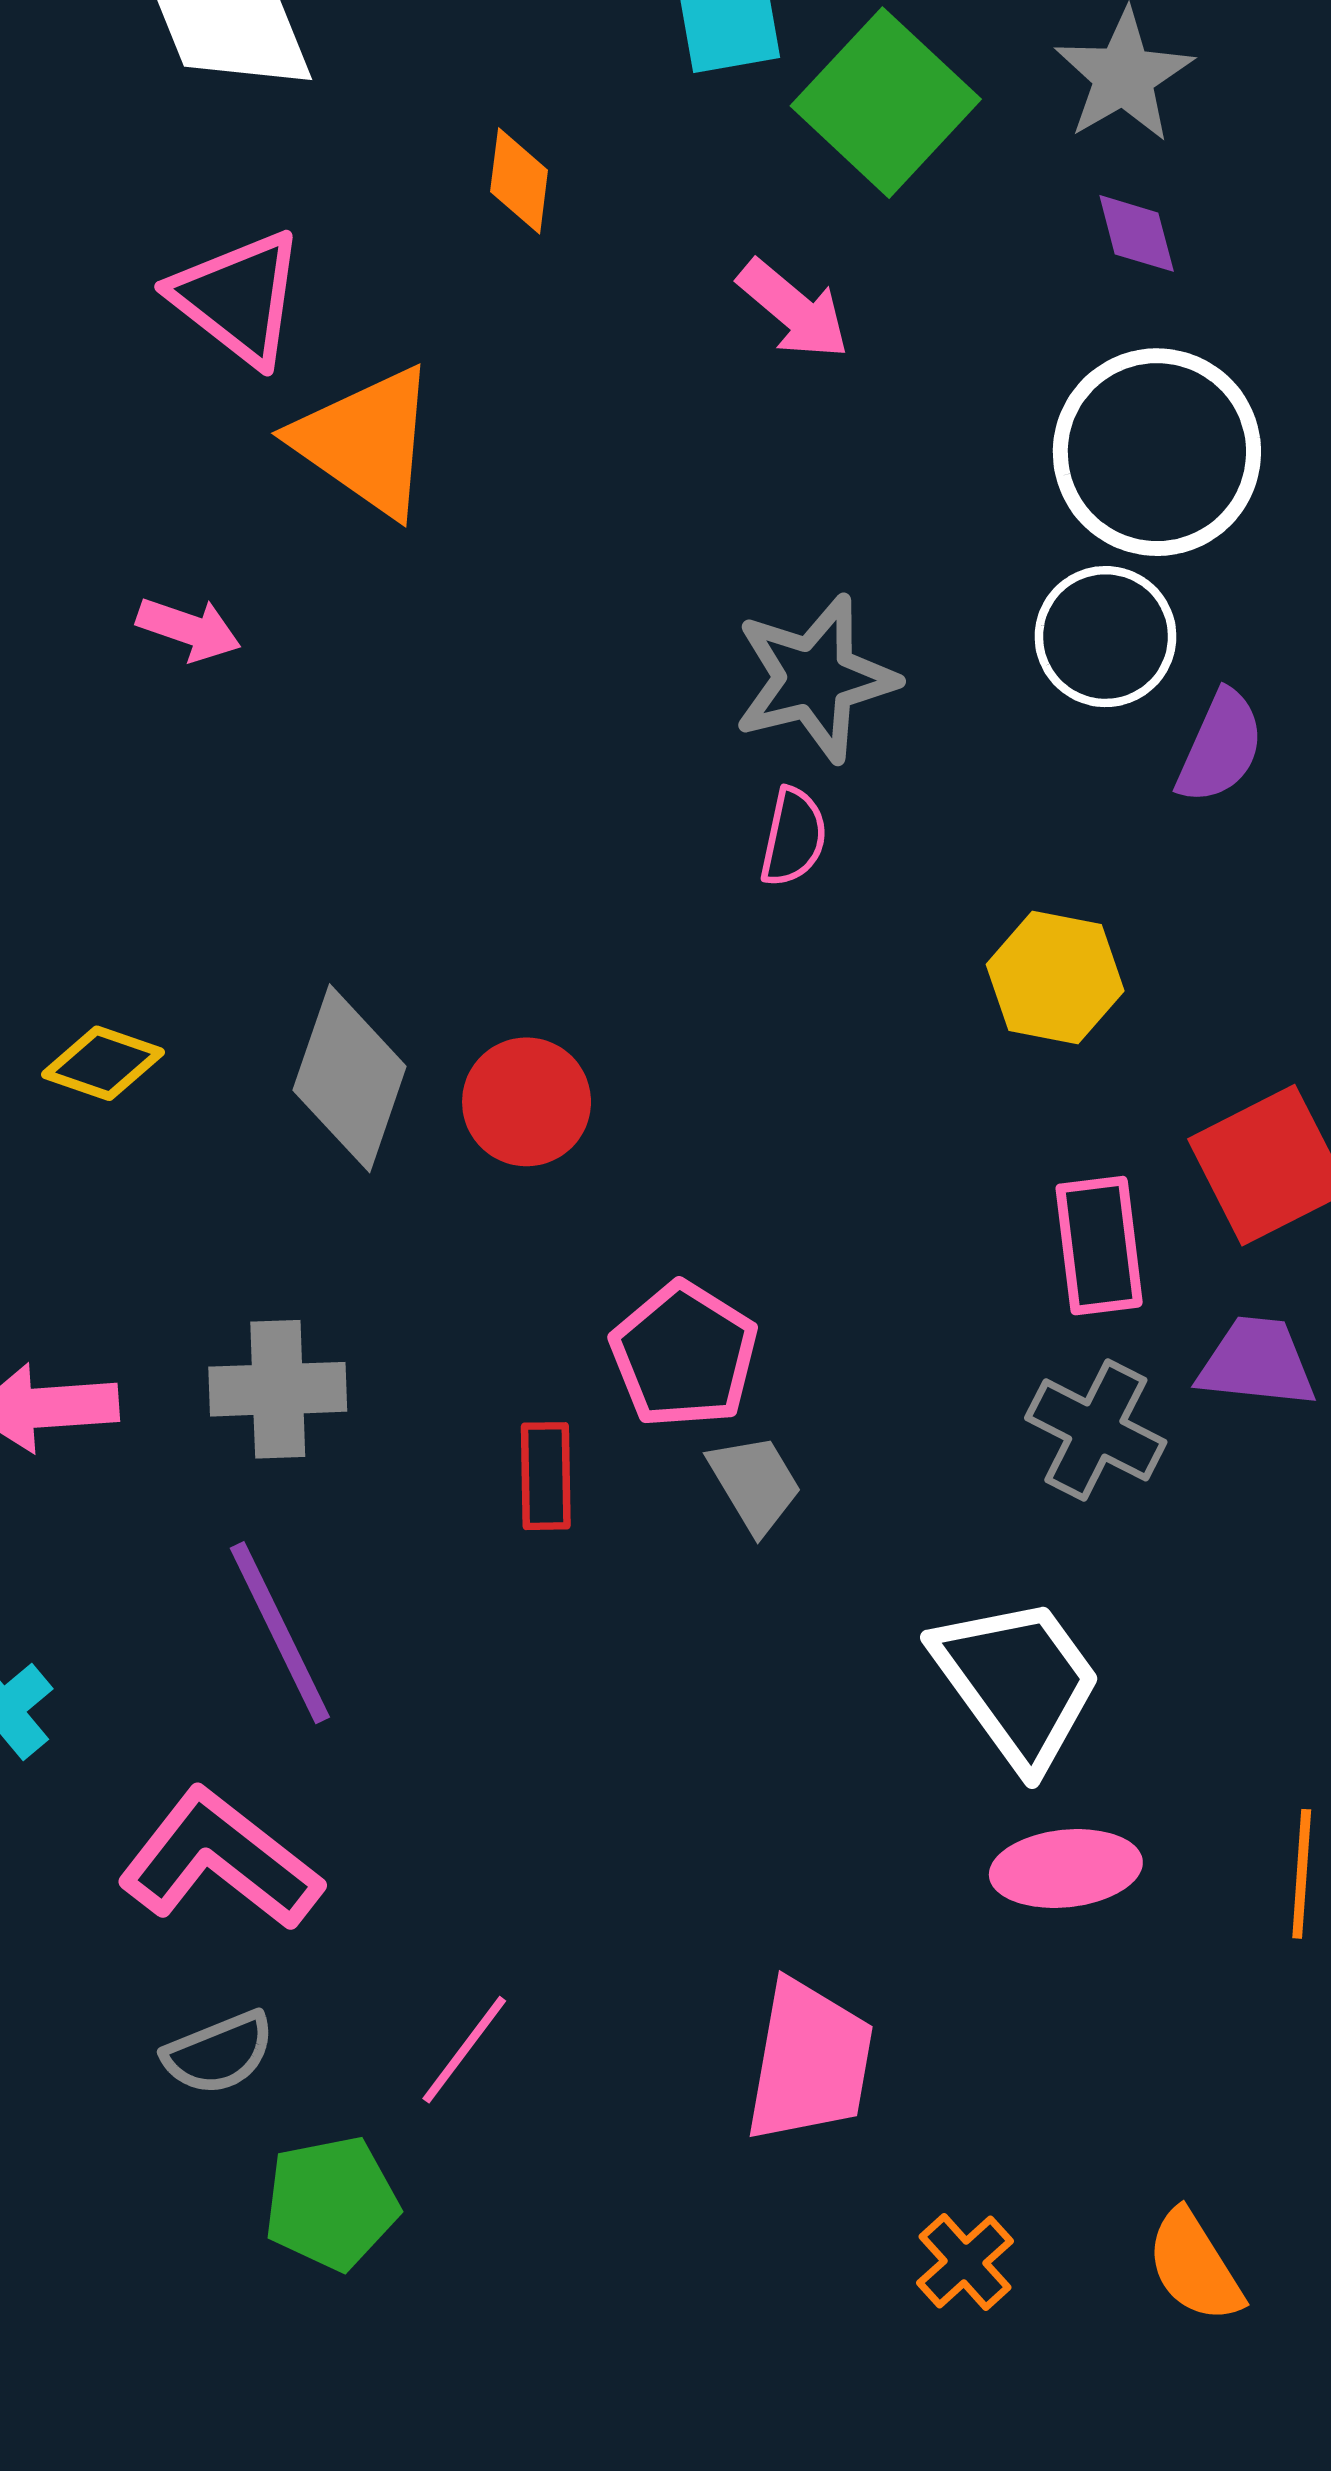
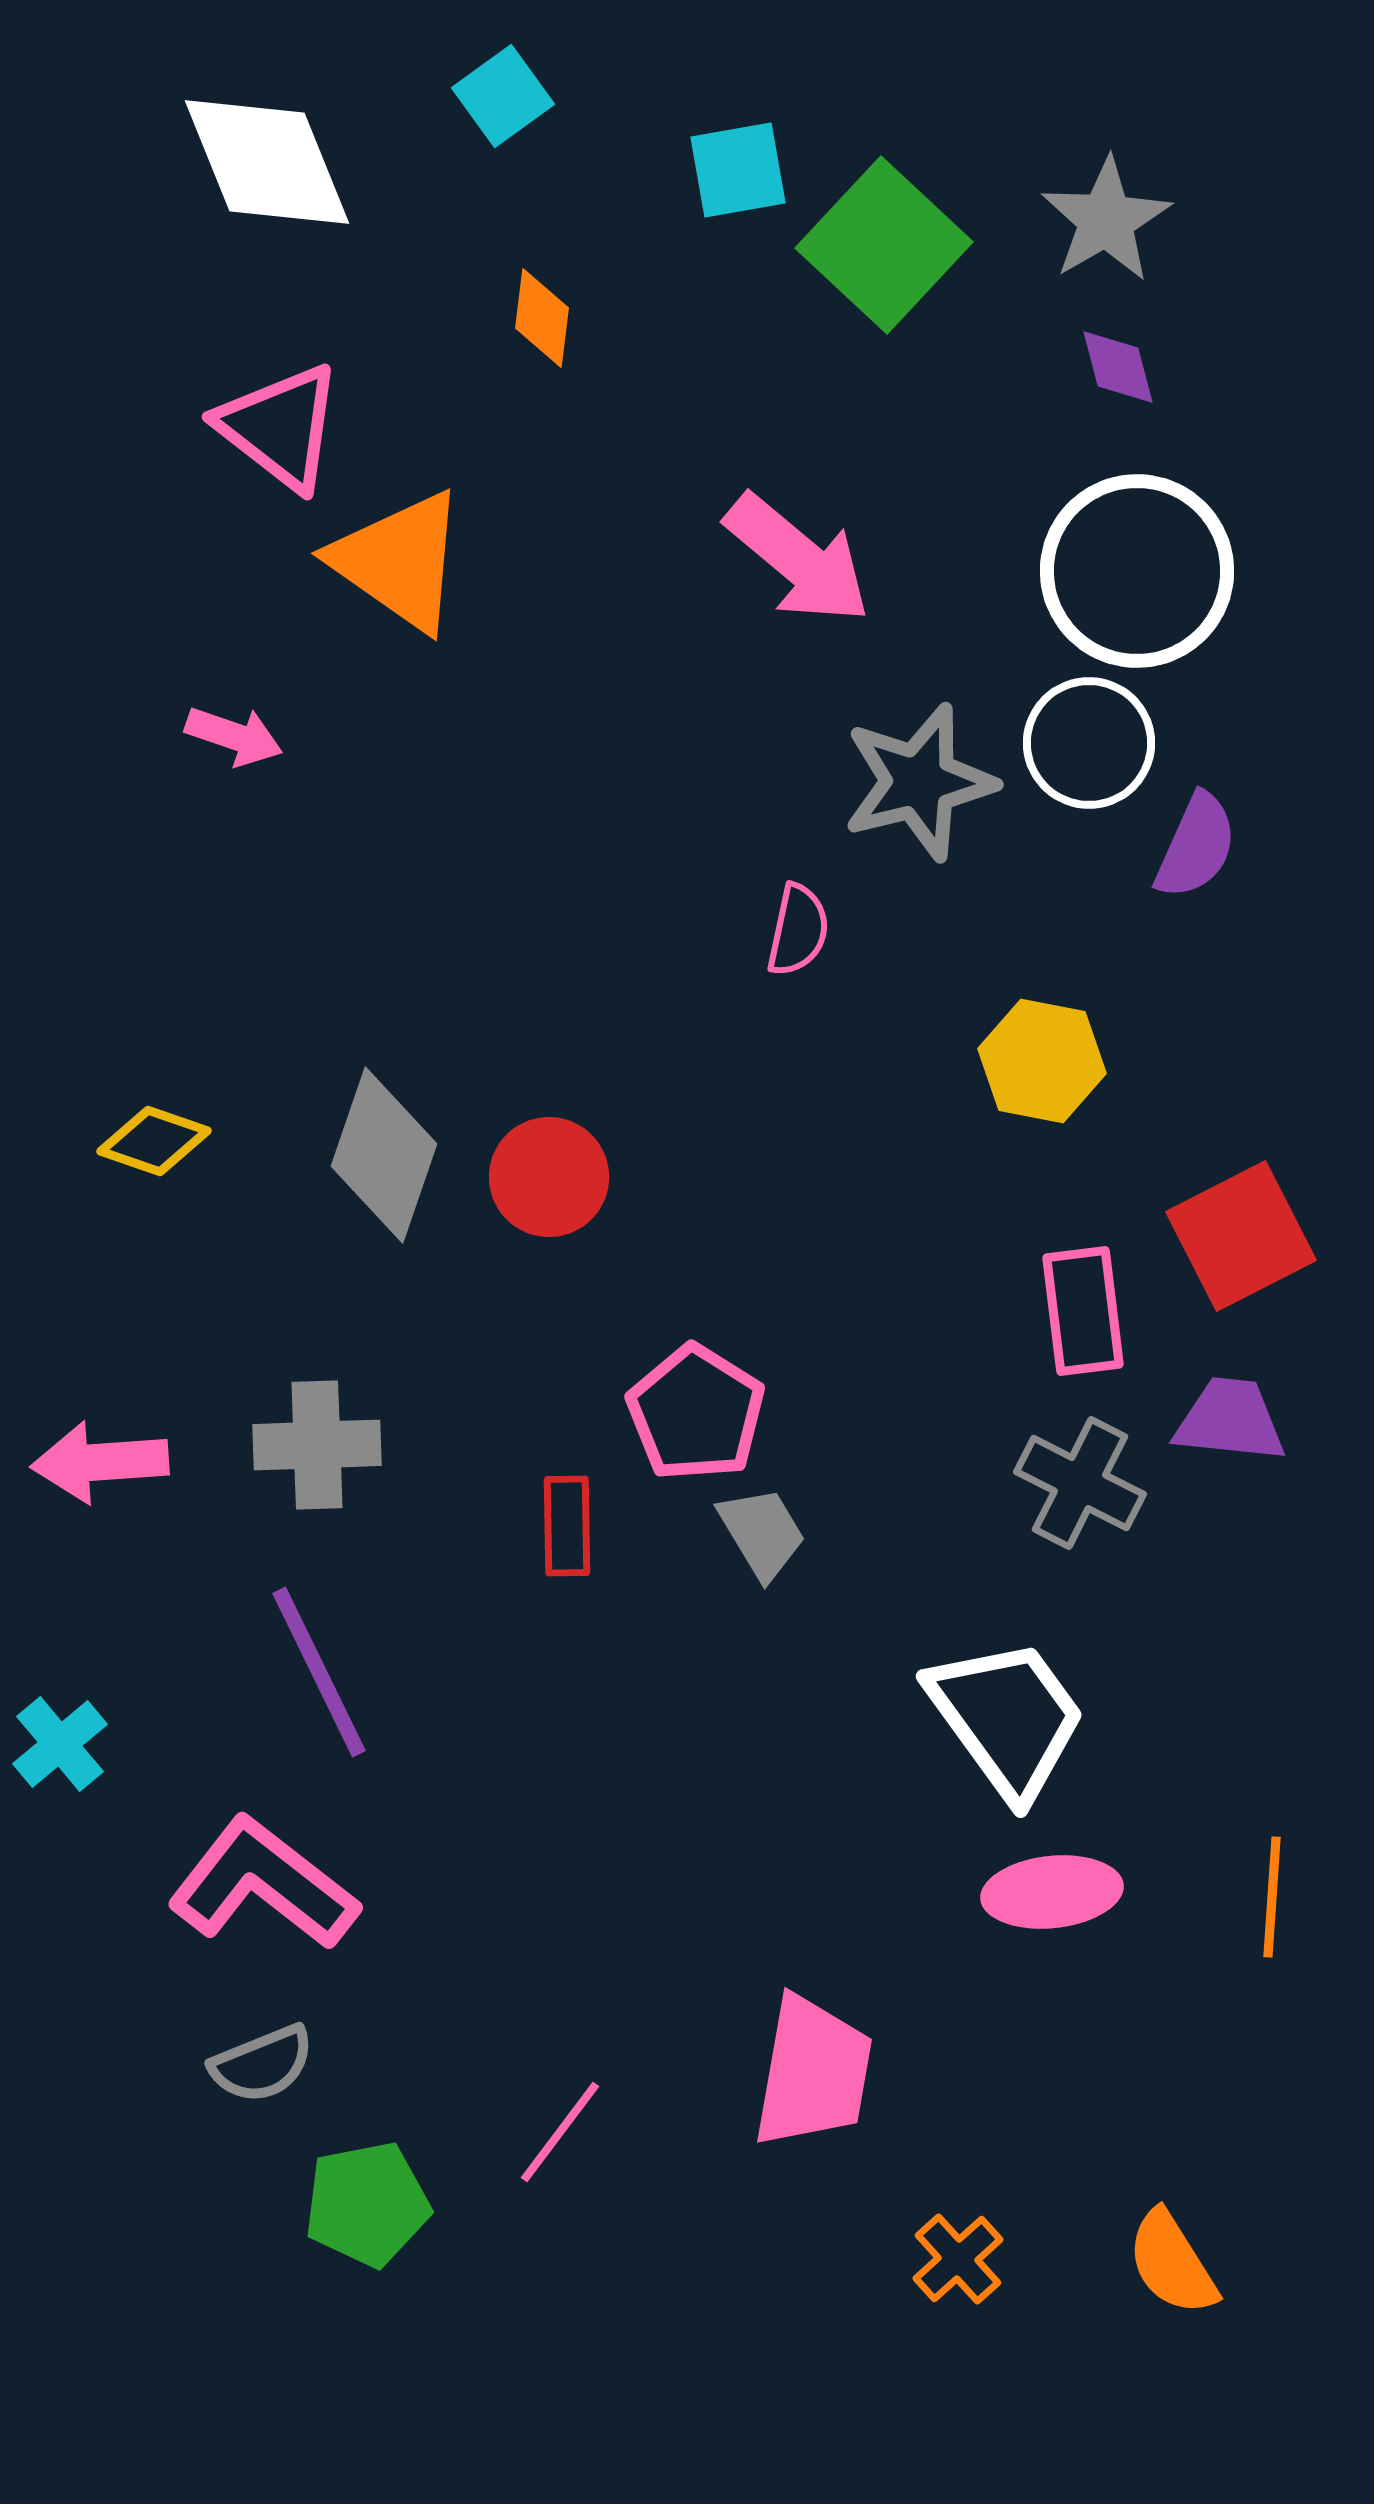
pink arrow: (793, 310) -> (798, 559), moved, size x1.4
gray star: (815, 678) -> (919, 782), moved
pink line: (464, 2050) -> (560, 2132), moved

